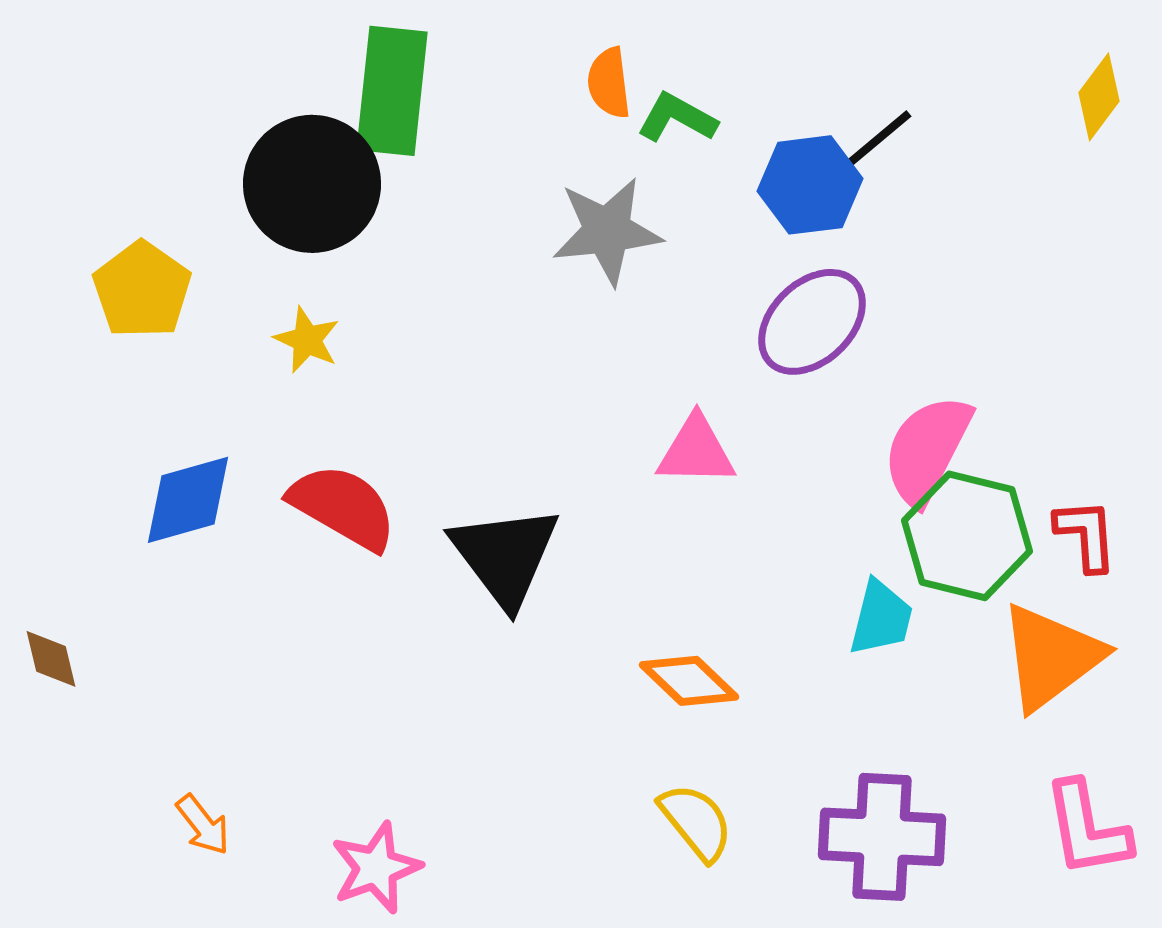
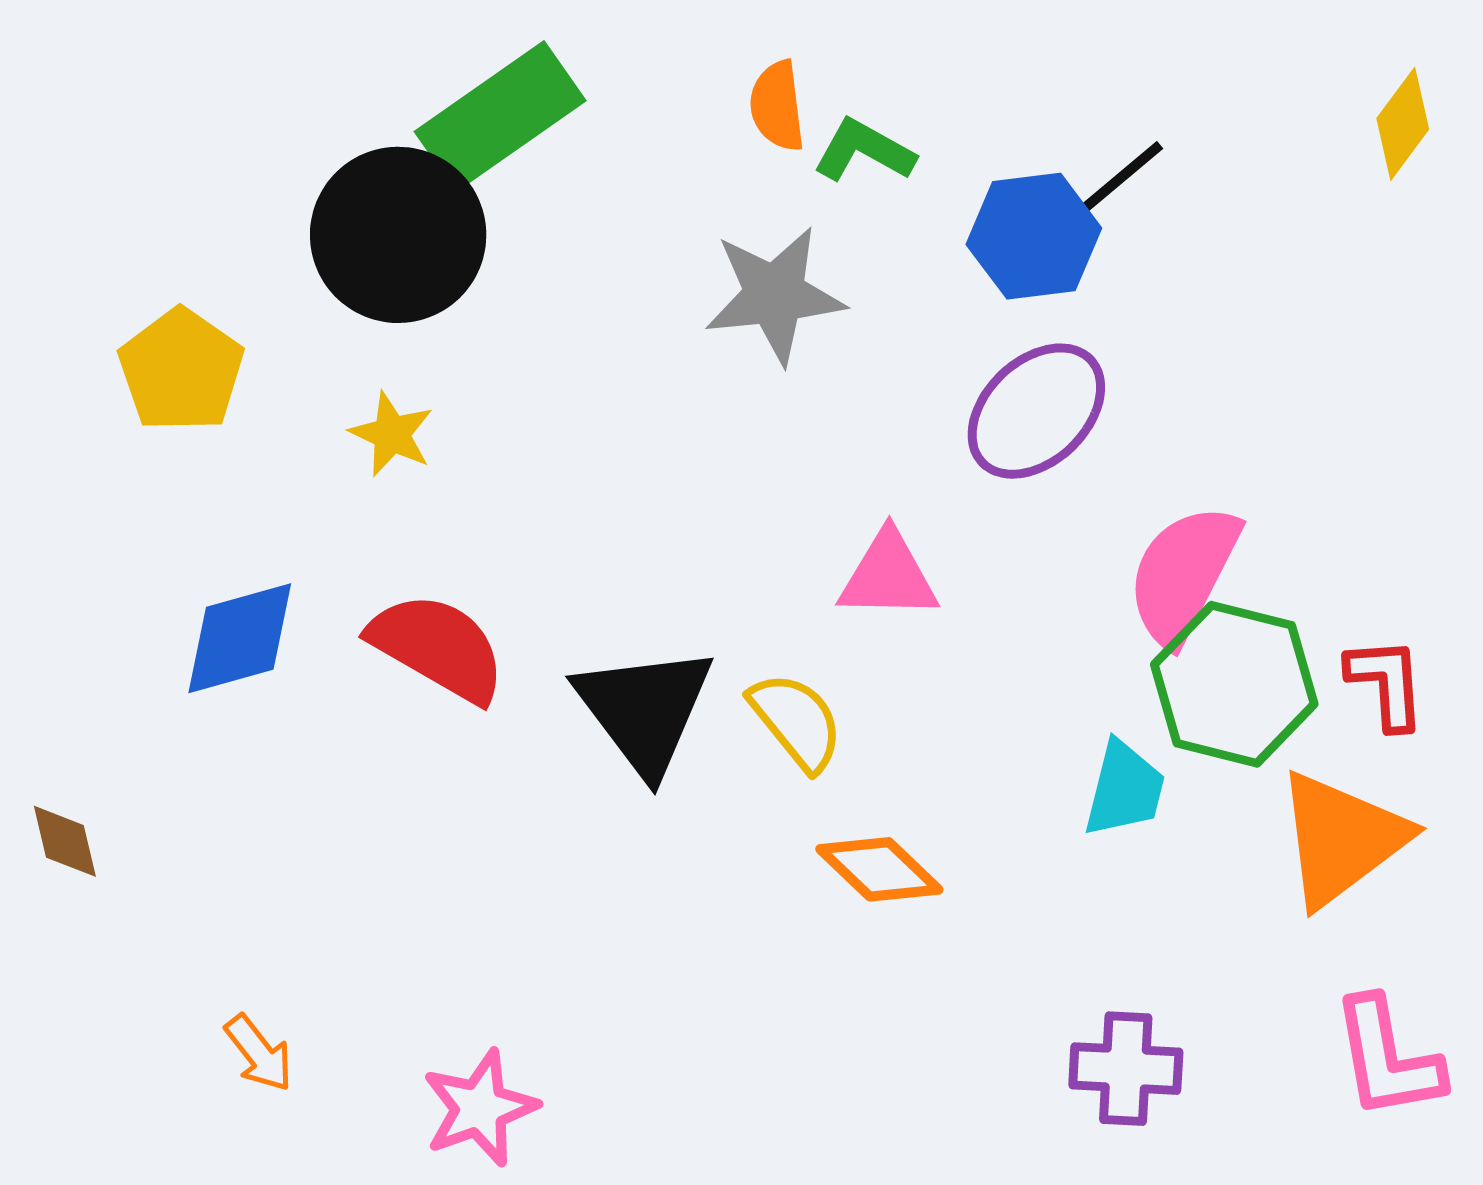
green rectangle: (392, 91) -> (500, 116), turned 49
yellow semicircle: (696, 822) -> (796, 721), moved
purple cross: (882, 837) -> (1126, 1069), size x0.7

